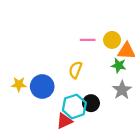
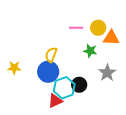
green star: (119, 65) -> (90, 51), moved
yellow semicircle: (75, 70) -> (51, 55), moved
blue circle: (42, 87) -> (48, 72), moved

